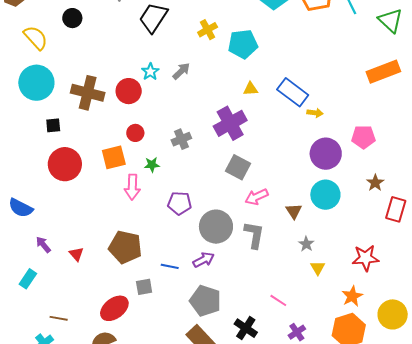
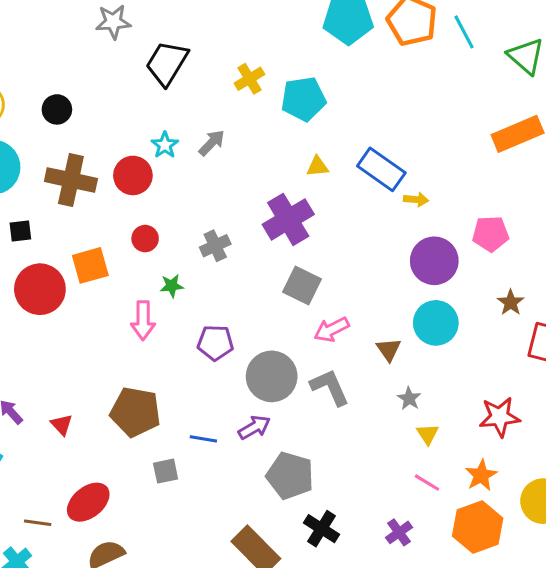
black circle: (72, 18) -> (57, 109), moved
orange square: (114, 157) -> (90, 265), moved
gray L-shape: (254, 235) -> (330, 387), turned -32
pink line: (278, 300) -> (427, 483), moved
gray pentagon: (205, 301) -> (290, 476), moved
red ellipse: (114, 308) -> (88, 502), moved

